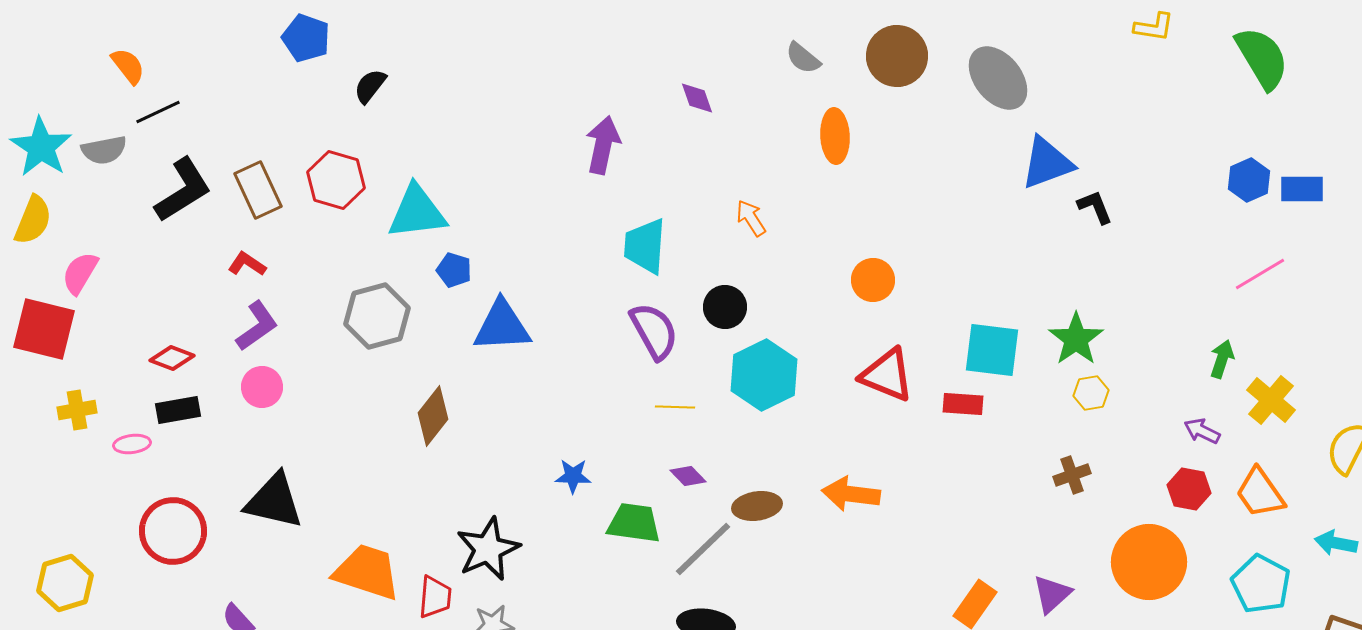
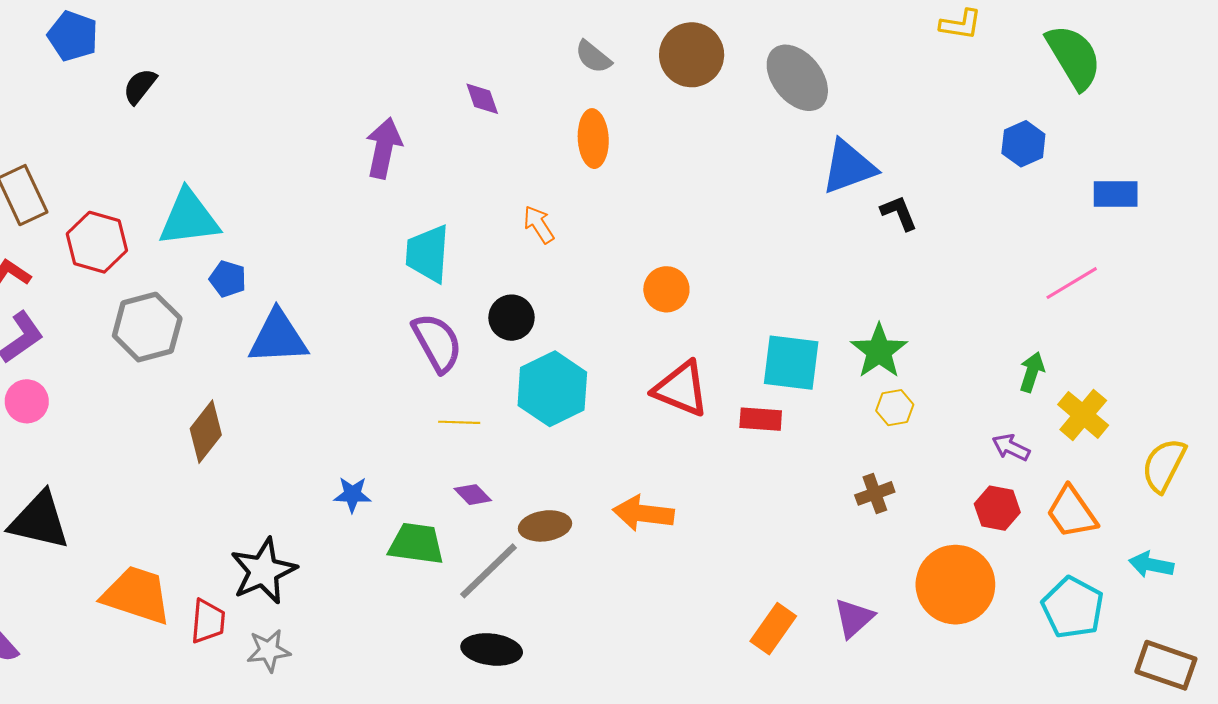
orange ellipse: (835, 136) -> (593, 139), moved
red hexagon: (336, 180) -> (97, 242), moved
blue hexagon: (1249, 180) -> (1023, 144), moved

